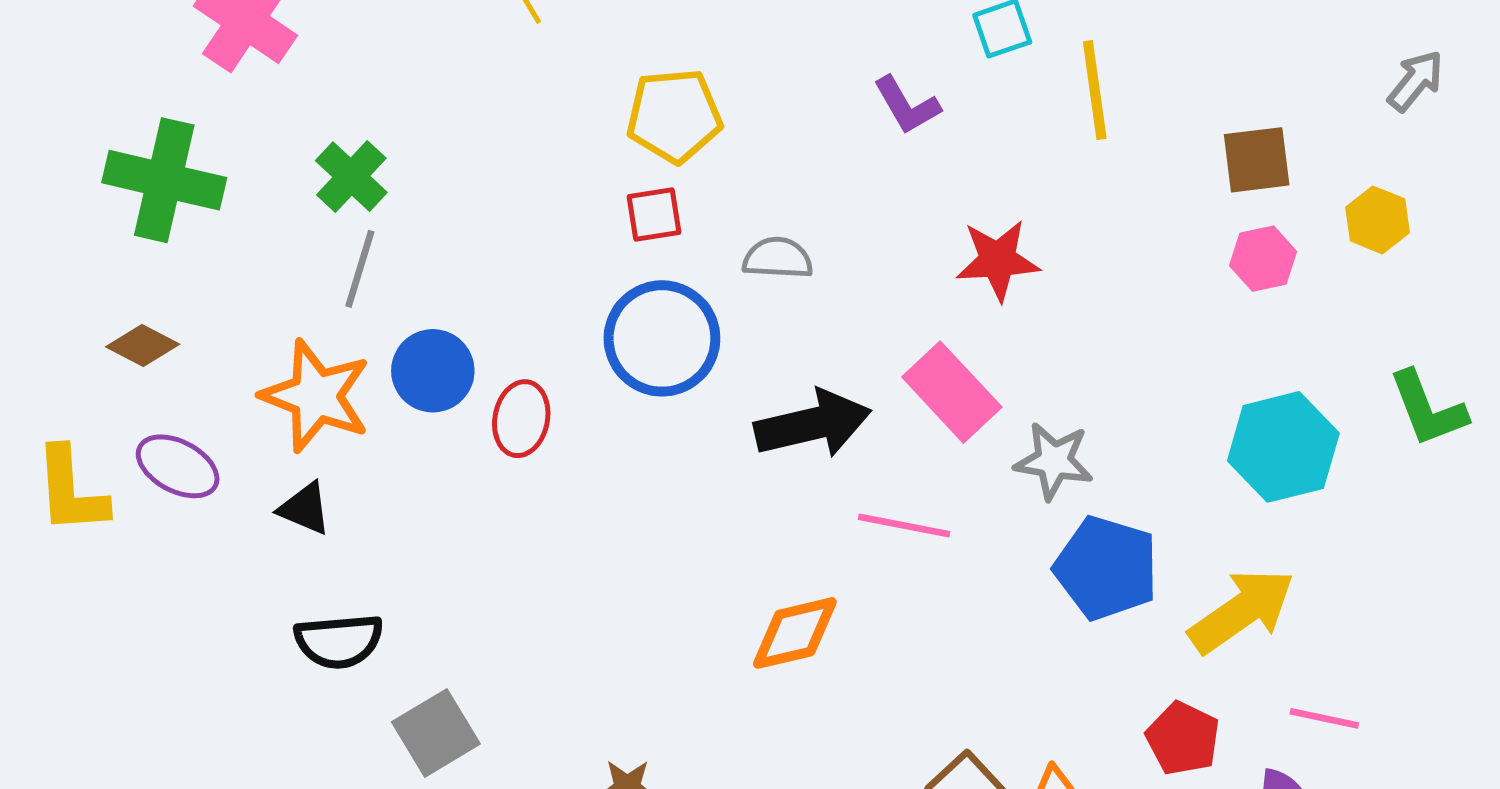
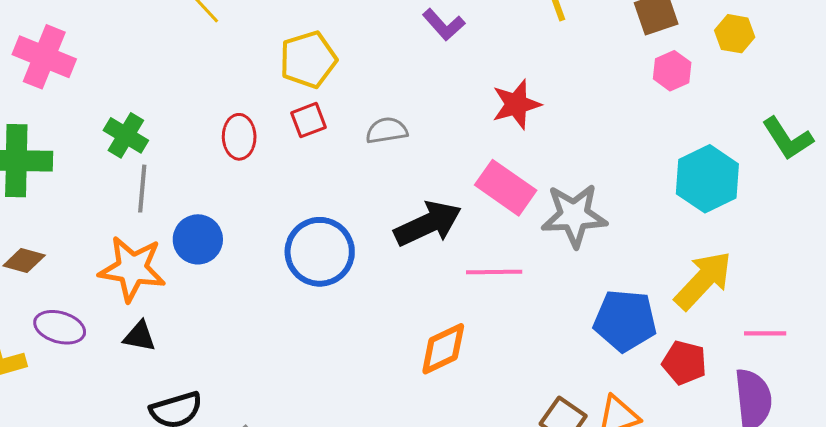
blue circle: (662, 338) -> (320, 252), moved
red ellipse: (521, 419) -> (239, 137), moved
gray star: (1054, 461) -> (574, 215), size x1.4
blue pentagon: (1106, 568) -> (625, 320), moved

